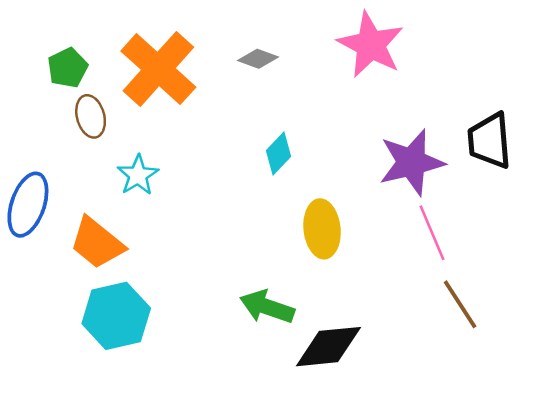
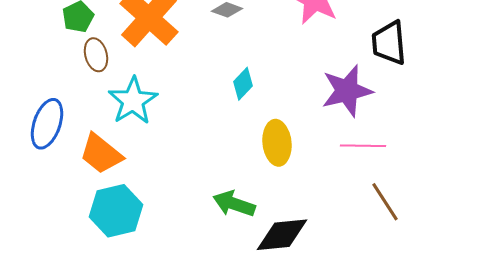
black trapezoid: (490, 141) -> (389, 43), moved
cyan star: (138, 175) -> (133, 101), size x1.5
pink line: (432, 233) -> (363, 146), turned -66

